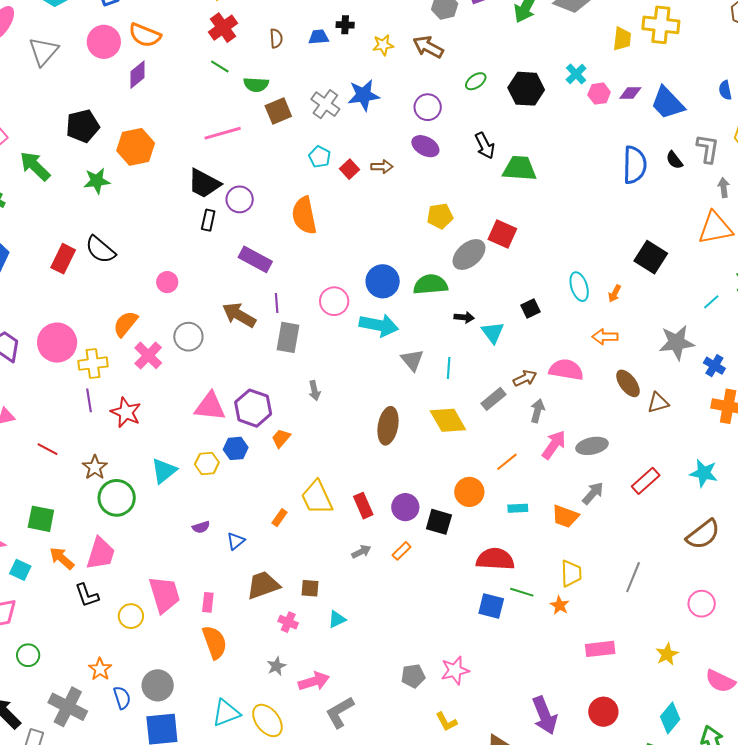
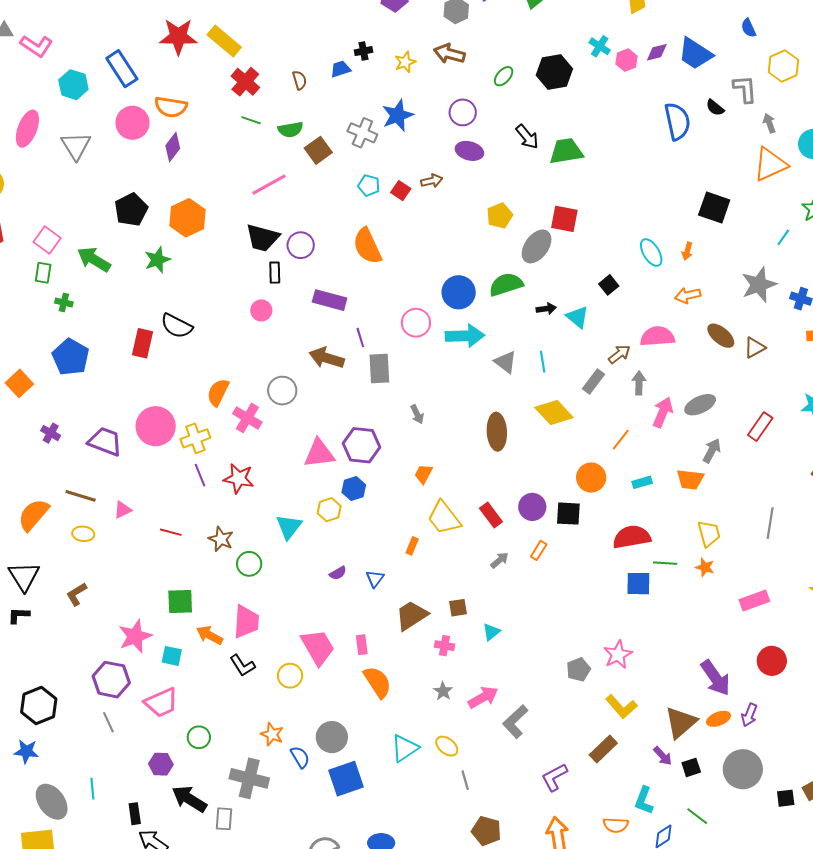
pink circle: (167, 282) -> (261, 310), moved
orange trapezoid: (281, 438) -> (423, 474), moved
green circle: (117, 498) -> (249, 564), size x0.7
yellow ellipse: (267, 720) -> (447, 746), size x0.7
yellow L-shape: (446, 722) -> (621, 707), size x1.4

